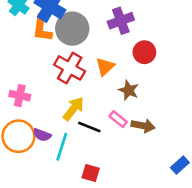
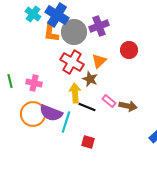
purple cross: (121, 21) -> (99, 26), moved
brown star: (129, 90) -> (90, 79), moved
yellow arrow: (74, 109) -> (75, 93), turned -42
purple semicircle: (42, 135) -> (51, 113), size x1.6

